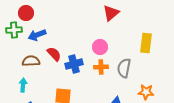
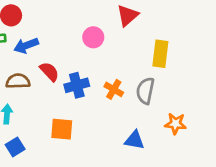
yellow rectangle: (146, 43) -> (160, 54), moved
pink circle: (100, 47) -> (93, 37), moved
orange cross: (101, 67) -> (114, 89), turned 32

